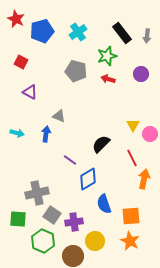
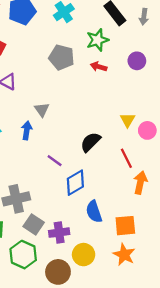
gray triangle: (59, 116) -> (42, 110), turned 32

